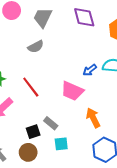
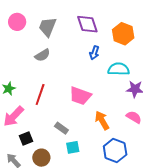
blue arrow: (90, 70) -> (94, 53), moved, turned -32
red line: (31, 87) -> (40, 94), turned 60
black square: (33, 132) -> (26, 139), moved

